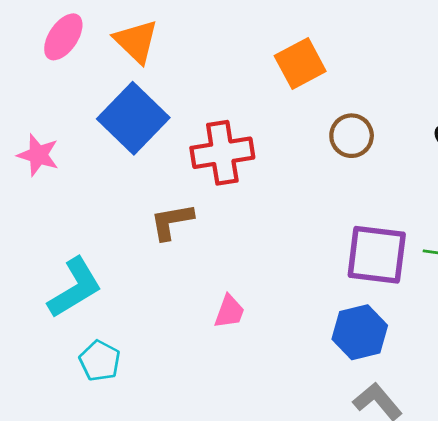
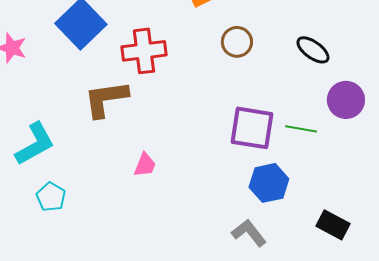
brown L-shape: (172, 222) -> (106, 99), size x1.4
blue hexagon: (360, 332) -> (269, 183), moved

